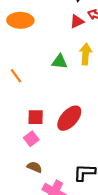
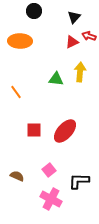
pink square: (31, 139) -> (49, 170), moved
brown semicircle: (34, 167) -> (17, 176), moved

